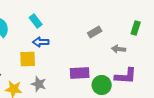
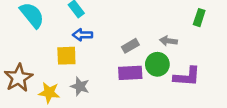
gray rectangle: (95, 32) -> (130, 46), moved
gray arrow: (119, 49) -> (168, 41), moved
green circle: (102, 85) -> (157, 64), moved

